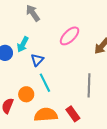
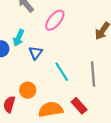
pink ellipse: (70, 36) -> (55, 20), moved
cyan line: (45, 83) -> (62, 72), moved

